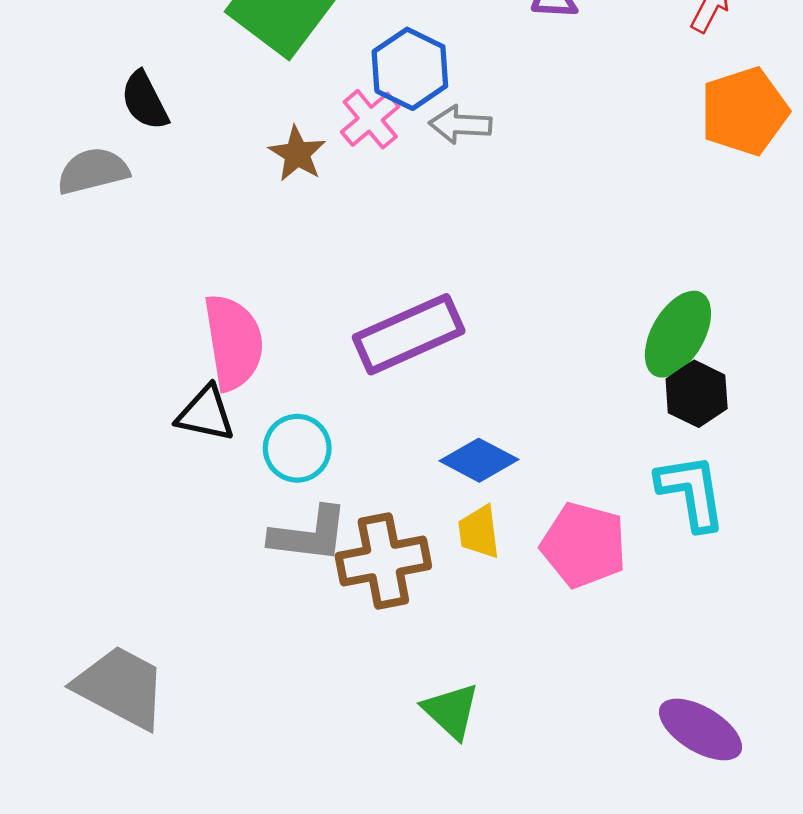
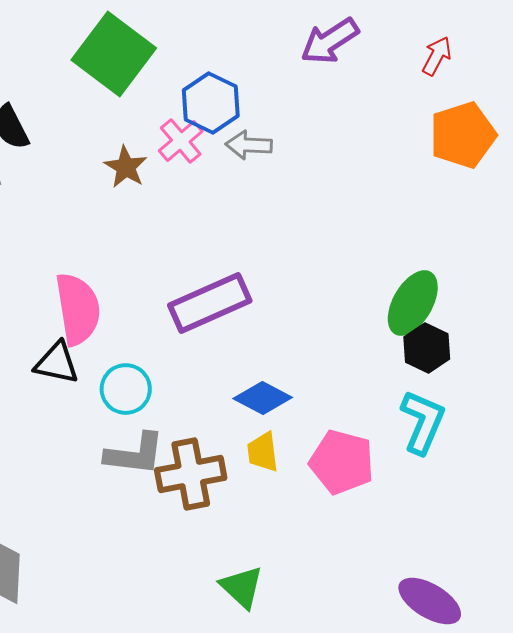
cyan L-shape: (691, 492) -> (423, 422), turned 32

